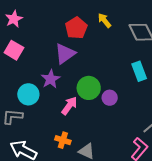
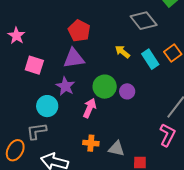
yellow arrow: (104, 20) -> (122, 52), moved
pink square: (14, 50) -> (34, 65), moved
purple triangle: (65, 54) -> (74, 58), turned 40

